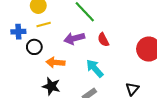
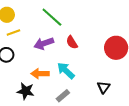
orange arrow: (55, 62) -> (40, 74), moved

